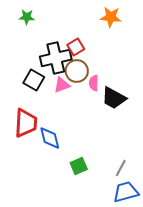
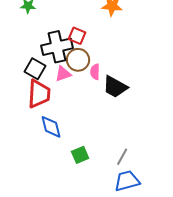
red square: (76, 47) -> (77, 36), turned -36
red trapezoid: (26, 123) -> (39, 94), moved

